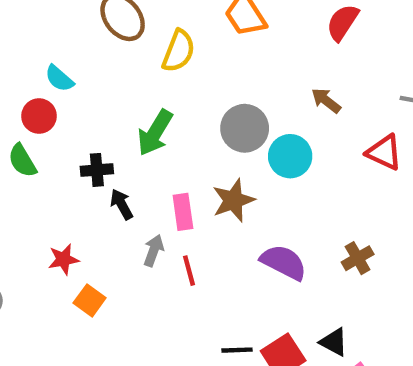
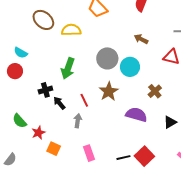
yellow semicircle: (179, 51) -> (71, 30), turned -102
green semicircle: (22, 161) -> (20, 121), moved
pink rectangle: (183, 212) -> (89, 153), moved
brown cross: (358, 258) -> (155, 91), moved
red line: (189, 271) -> (84, 100), moved
black triangle: (334, 342) -> (170, 122), moved, turned -48

